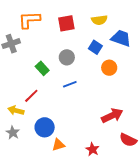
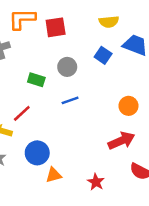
red square: (66, 23) -> (56, 27), moved
green rectangle: (42, 68) -> (36, 80), turned -32
orange circle: (109, 68) -> (128, 106), moved

